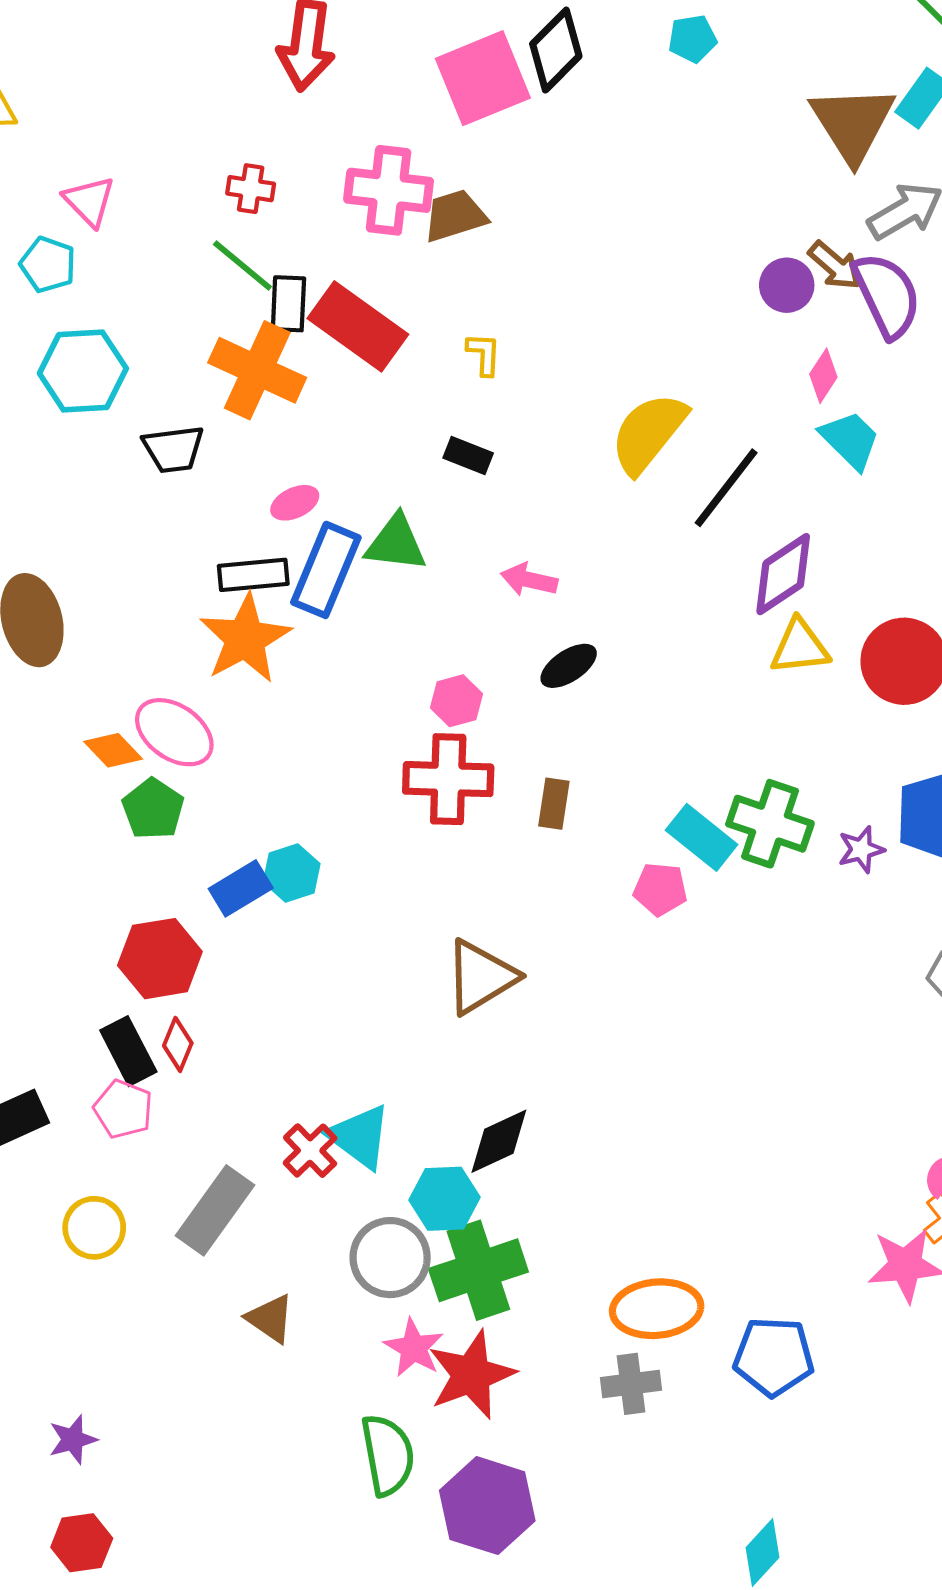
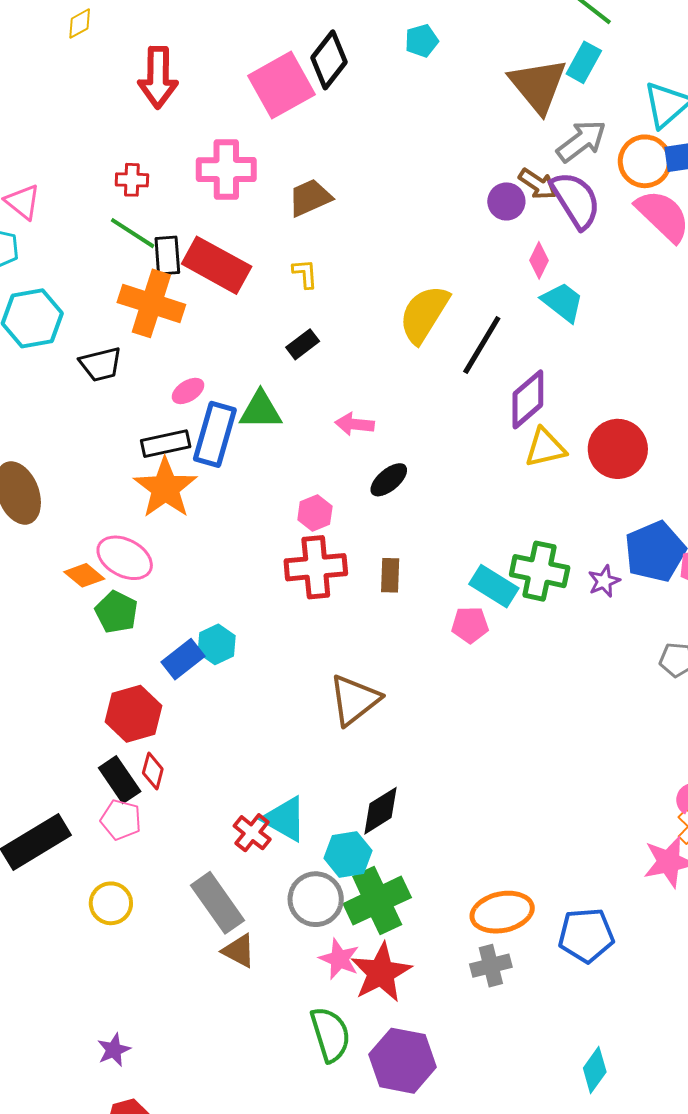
brown trapezoid: (455, 216) -> (310, 198), moved
black rectangle: (468, 456) -> (303, 344), turned -52
gray rectangle: (215, 1210) -> (217, 903), moved, turned -64

